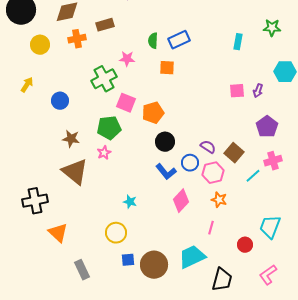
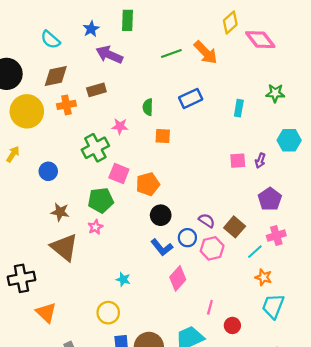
blue rectangle: (179, 40) -> (191, 98), moved
yellow circle: (40, 45) -> (27, 111), size x1.6
orange star: (219, 200) -> (263, 277), moved
red circle: (245, 245) -> (232, 325), moved

